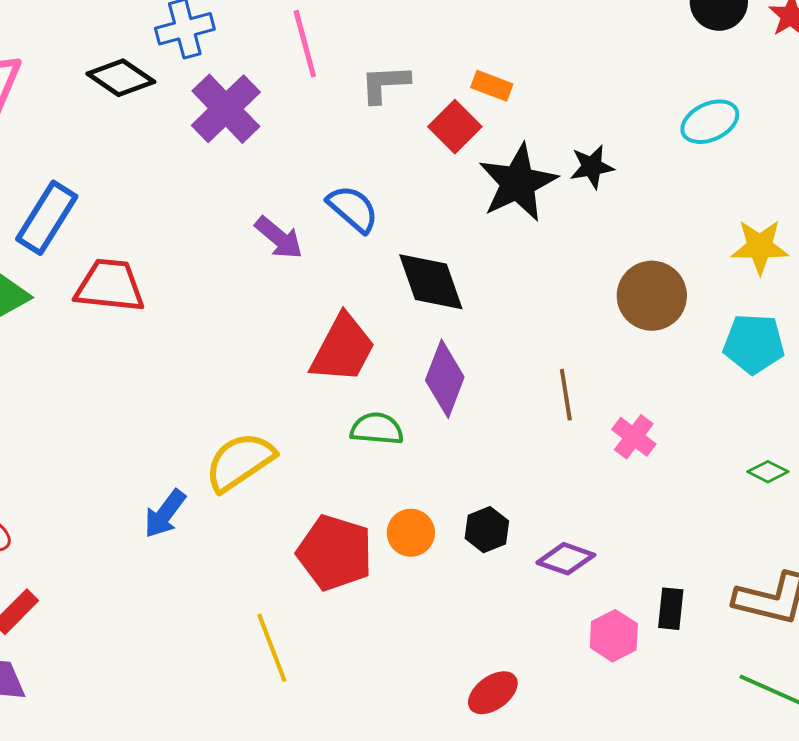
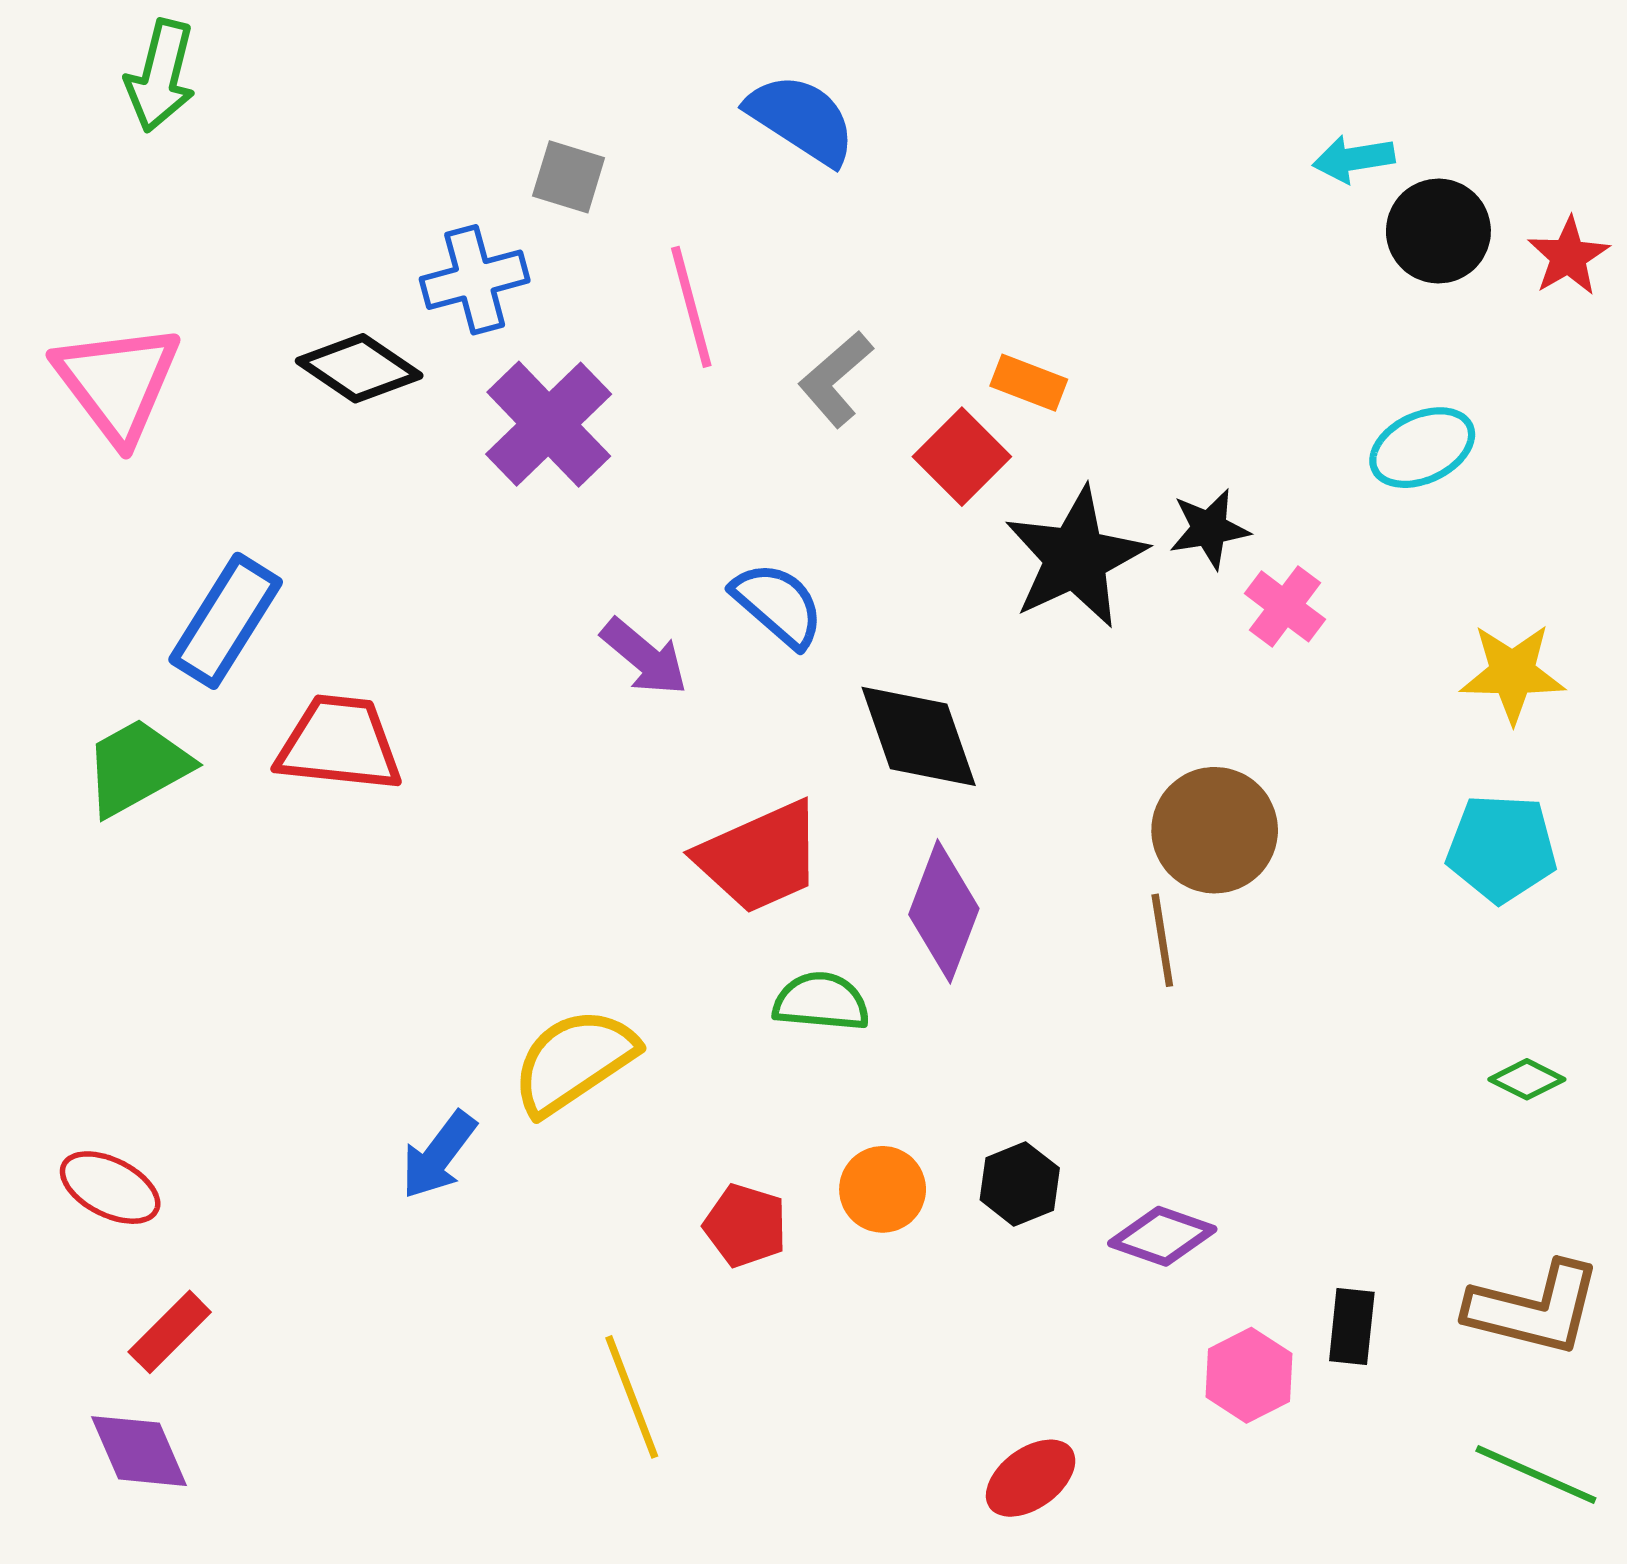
gray L-shape: (385, 84) -> (836, 379), turned -38
brown circle: (652, 296) -> (1215, 830), moved
red trapezoid: (343, 349) -> (760, 857), turned 38
pink cross: (634, 437) -> (1285, 606), moved
red pentagon: (335, 553) -> (745, 1225), size x0.6

